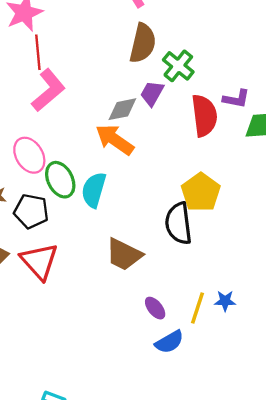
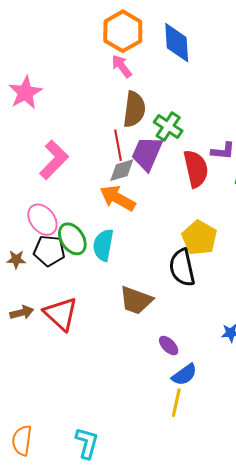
red line: (38, 52) -> (118, 145), moved
purple trapezoid: (152, 93) -> (147, 153), size x1.5
black pentagon: (31, 211) -> (49, 251), moved
yellow line: (198, 308) -> (176, 403), moved

